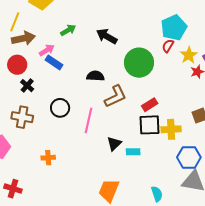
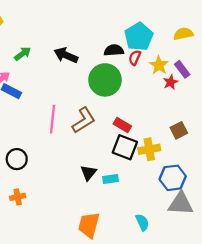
black semicircle: (95, 76) -> (114, 50), moved
red rectangle: (150, 105) -> (122, 125), turned 70
black circle: (60, 108) -> (17, 159), moved
pink line: (88, 120) -> (53, 119), moved
black square: (149, 125) -> (125, 147), turned 30

